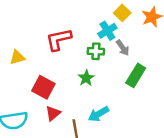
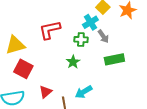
yellow triangle: (17, 57) -> (15, 45), size x1.5
green rectangle: (136, 75) -> (114, 59), turned 48
red square: (43, 87) -> (23, 69), moved

